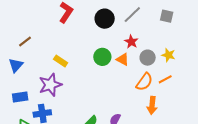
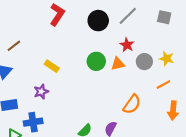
orange triangle: (123, 59) -> (118, 64), turned -40
orange semicircle: (144, 82) -> (132, 104), moved
purple star: (50, 85) -> (41, 92), size x0.6
orange arrow: (152, 105) -> (173, 110), moved

